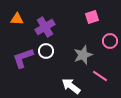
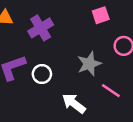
white circle: (46, 51) -> (42, 74), moved

